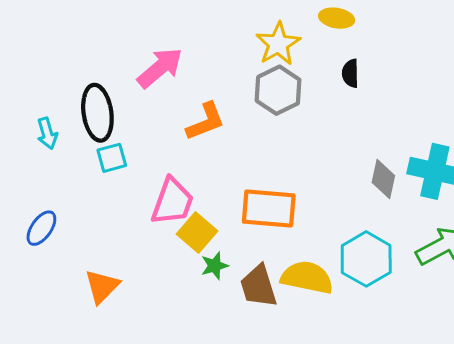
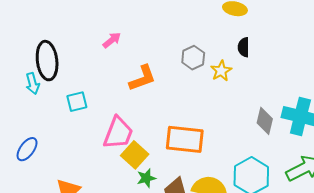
yellow star: (278, 44) -> (221, 71), moved, size x0.7
pink arrow: (160, 68) -> (112, 40), size x0.6
gray hexagon: (278, 90) -> (193, 58), size x0.7
black ellipse: (97, 113) -> (47, 61), moved

